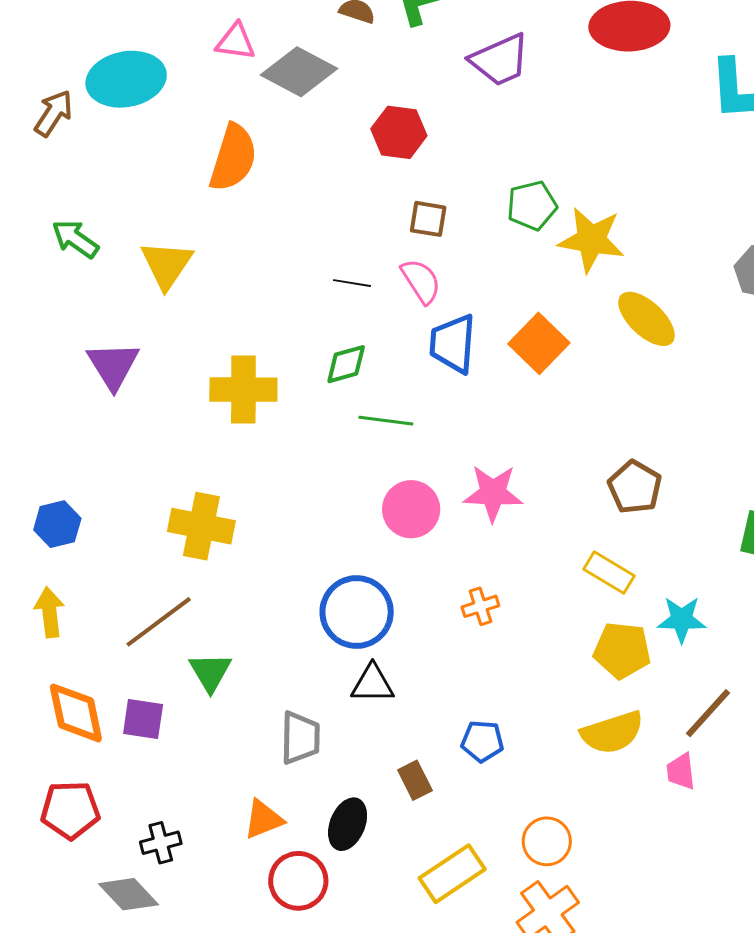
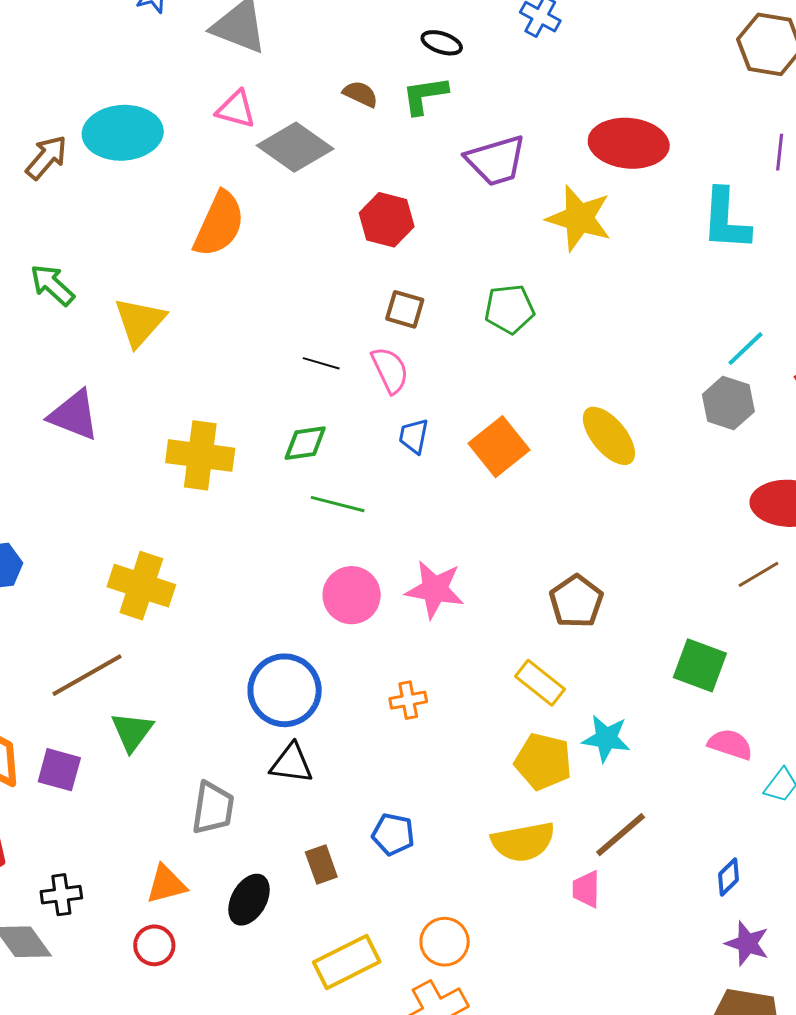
yellow star: (591, 240) -> (579, 218), moved
blue trapezoid: (453, 344) -> (414, 436), size x0.6
purple triangle: (113, 365) -> (74, 415), turned -44
red circle: (298, 881) -> (154, 945), moved, size x0.7

